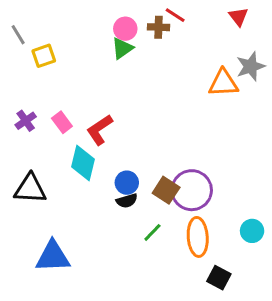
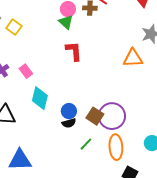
green triangle: (122, 48) -> (66, 22), turned -42
yellow square: (44, 56) -> (14, 27), turned -35
orange triangle: (223, 83) -> (133, 58), moved
red L-shape: (100, 130) -> (74, 51), moved, turned 120

